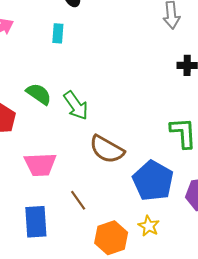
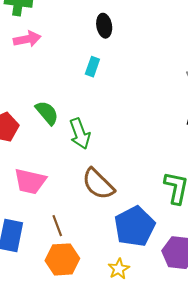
cyan rectangle: (58, 33) -> (92, 67), moved
orange hexagon: (111, 238) -> (62, 259), moved

